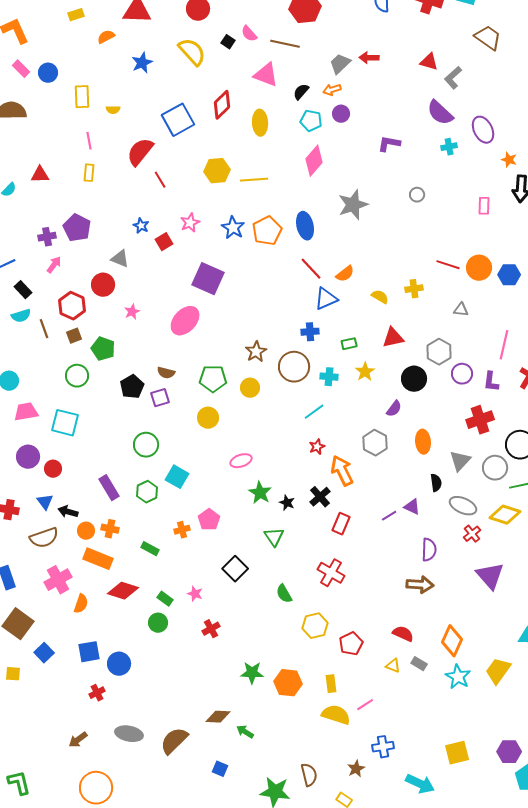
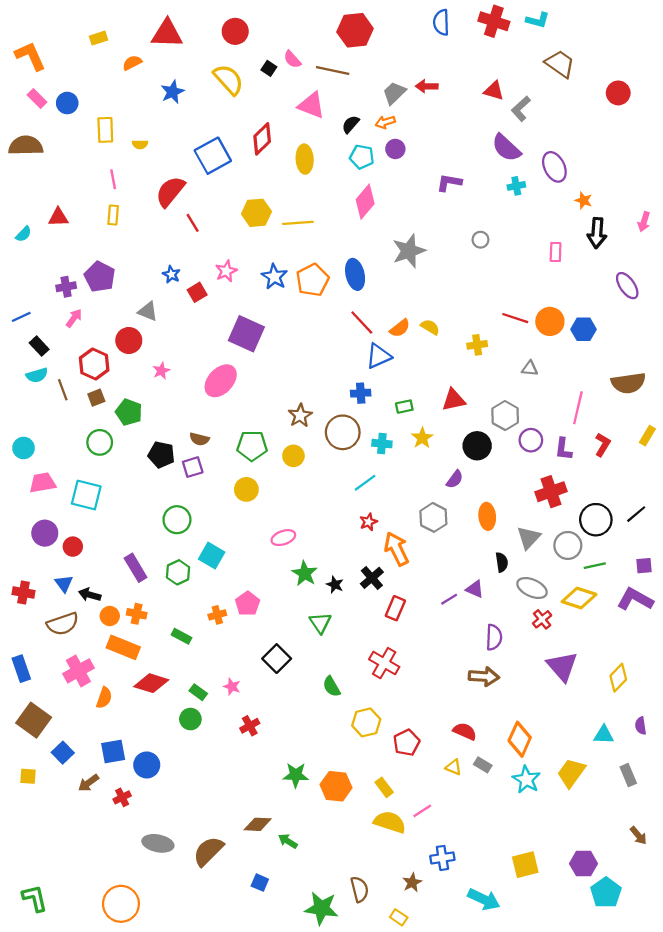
yellow semicircle: (380, 297) -> (430, 327), moved
black pentagon: (132, 387) -> (161, 455), turned -30
yellow rectangle: (331, 684) -> (384, 787), turned -30
brown arrow: (78, 740) -> (88, 783), moved

